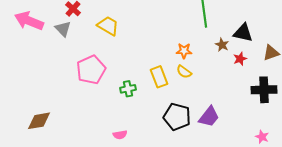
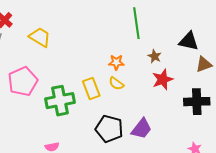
black triangle: (243, 33) -> (189, 41), moved
red star: (240, 59) -> (163, 79), moved, size x1.5
green cross: (128, 89) -> (60, 101), size x1.8

